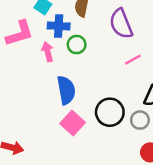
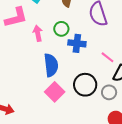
blue cross: (59, 26) -> (77, 43), moved
pink line: (133, 60) -> (107, 57), moved, turned 64

